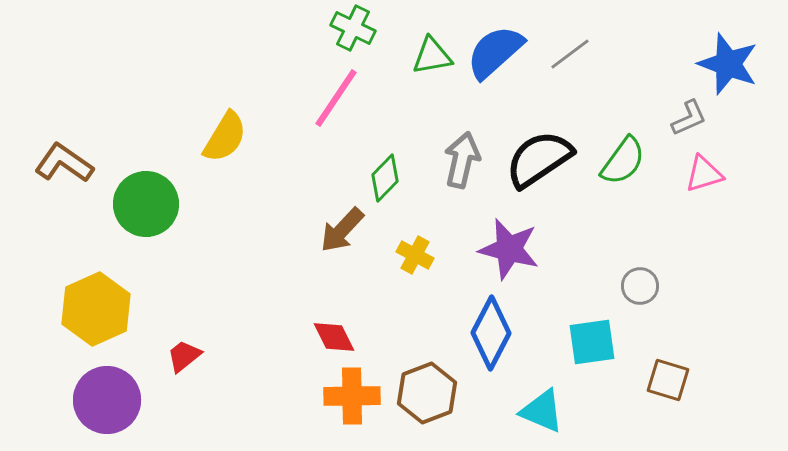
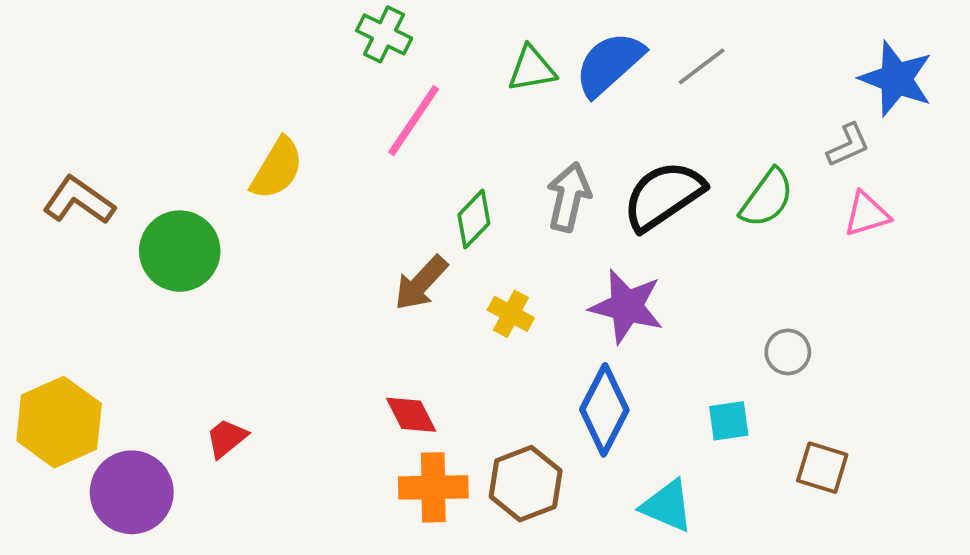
green cross: (353, 28) -> (384, 34), moved
yellow hexagon: (96, 309) -> (59, 422), moved
cyan square: (592, 342) -> (729, 421), size x0.7

